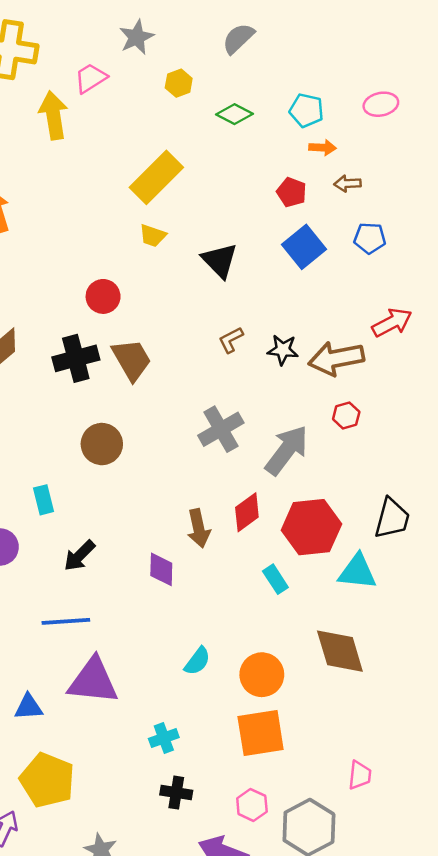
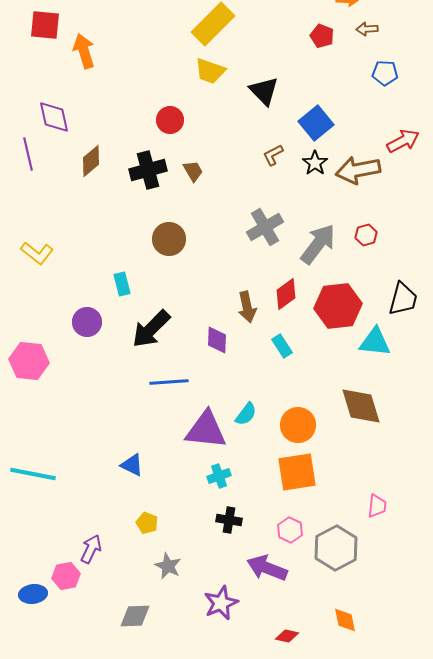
yellow trapezoid: (153, 236) -> (210, 71), size x1.4
blue square: (304, 247) -> (316, 123), moved
black star: (283, 350) -> (315, 163), turned 30
brown trapezoid: (132, 360) -> (193, 171), size x0.6
red hexagon: (346, 415) -> (366, 235), moved
black arrow: (79, 556) -> (151, 329), size x1.5
cyan rectangle: (275, 579) -> (282, 346), moved
blue line: (66, 621) -> (169, 382), moved
purple triangle: (93, 681) -> (206, 430), moved
blue triangle: (29, 707) -> (132, 465), moved, turned 30
yellow pentagon: (47, 780) -> (147, 523), moved, size x0.5

